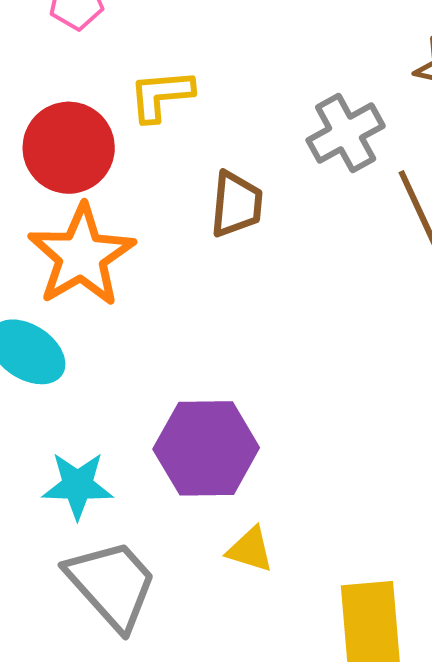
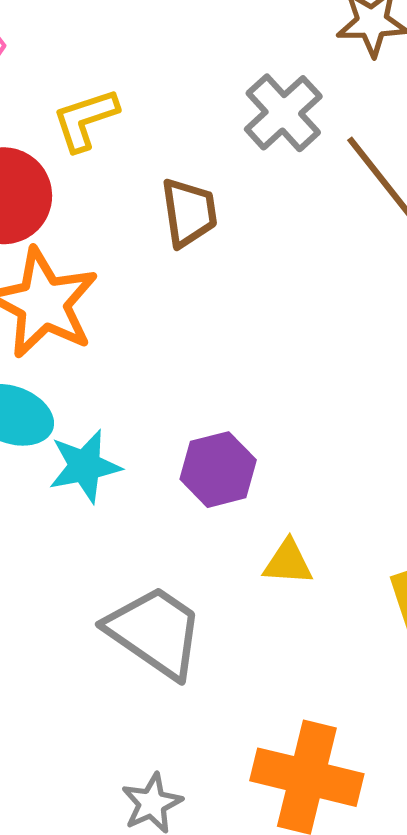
purple hexagon: (206, 448) -> (218, 470), size x0.7
cyan star: (78, 485) -> (85, 466), moved

